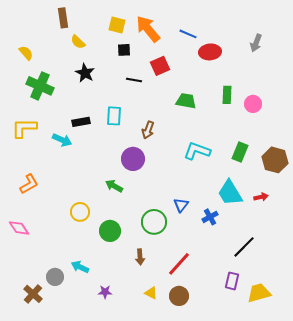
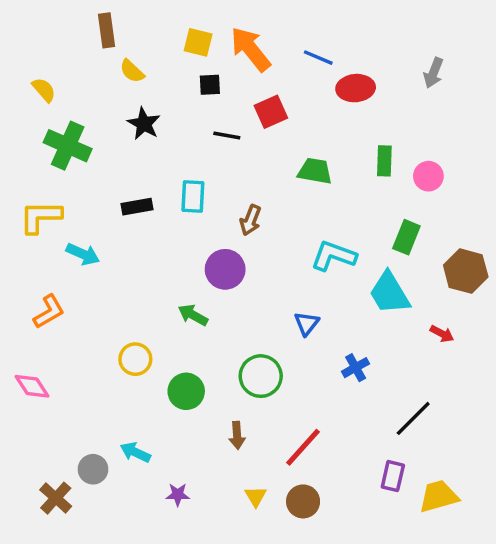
cyan arrow: (62, 140) -> (83, 254), moved
green rectangle: (240, 152) -> (406, 237), moved
cyan trapezoid: (230, 193) -> (389, 293), moved
red arrow: (261, 197) -> (442, 334), turned 40
blue triangle: (181, 205) -> (306, 324), moved
yellow triangle: (151, 293) -> (256, 496), turned 32

